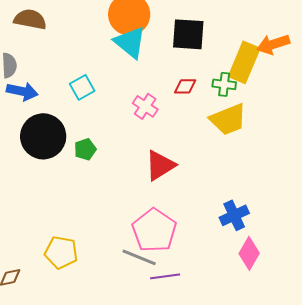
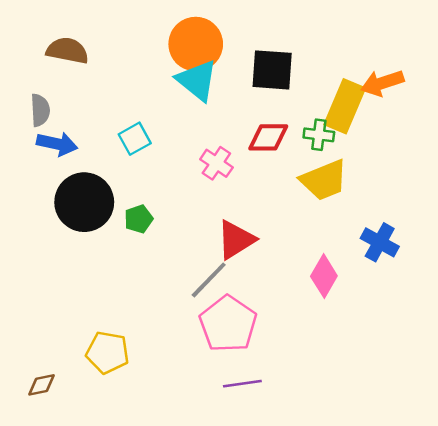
red diamond: (185, 86) -> (268, 137), size x1.4
blue cross: (234, 215) -> (380, 242), moved, turned -36
pink diamond: (249, 253) -> (324, 276), moved
gray line: (139, 257) -> (209, 280), moved, turned -68

